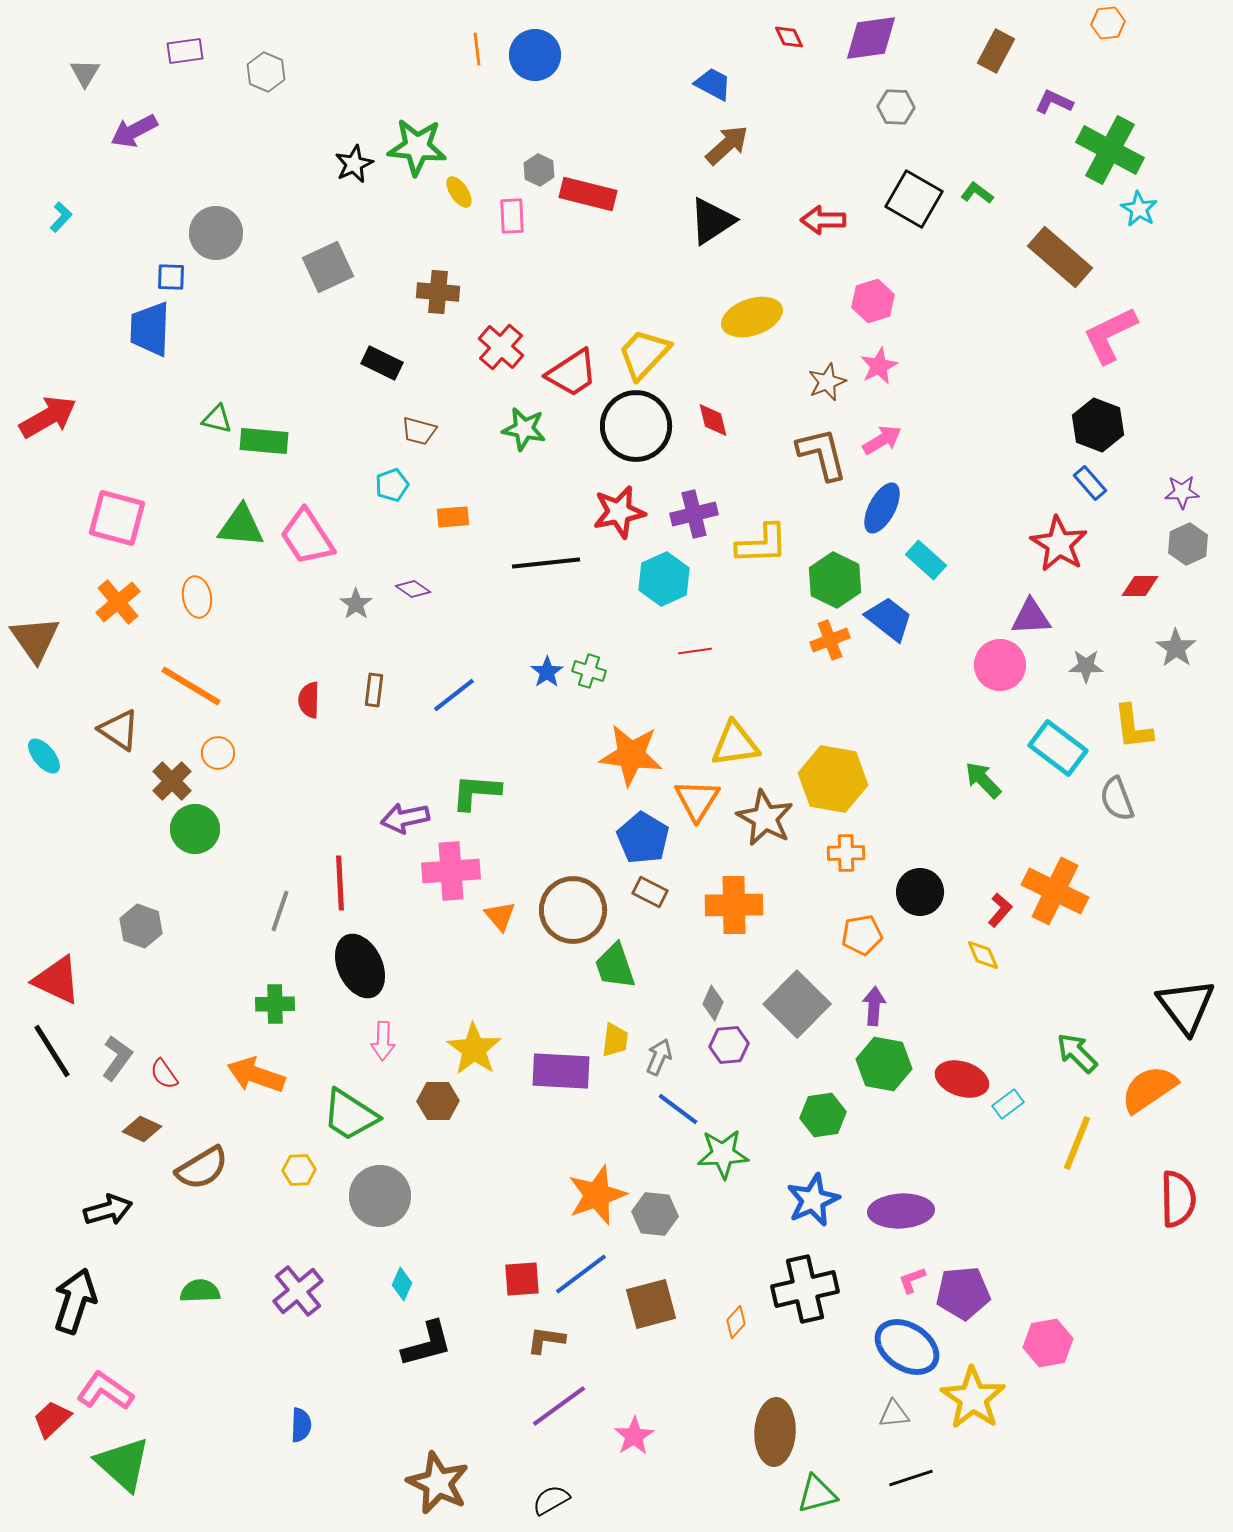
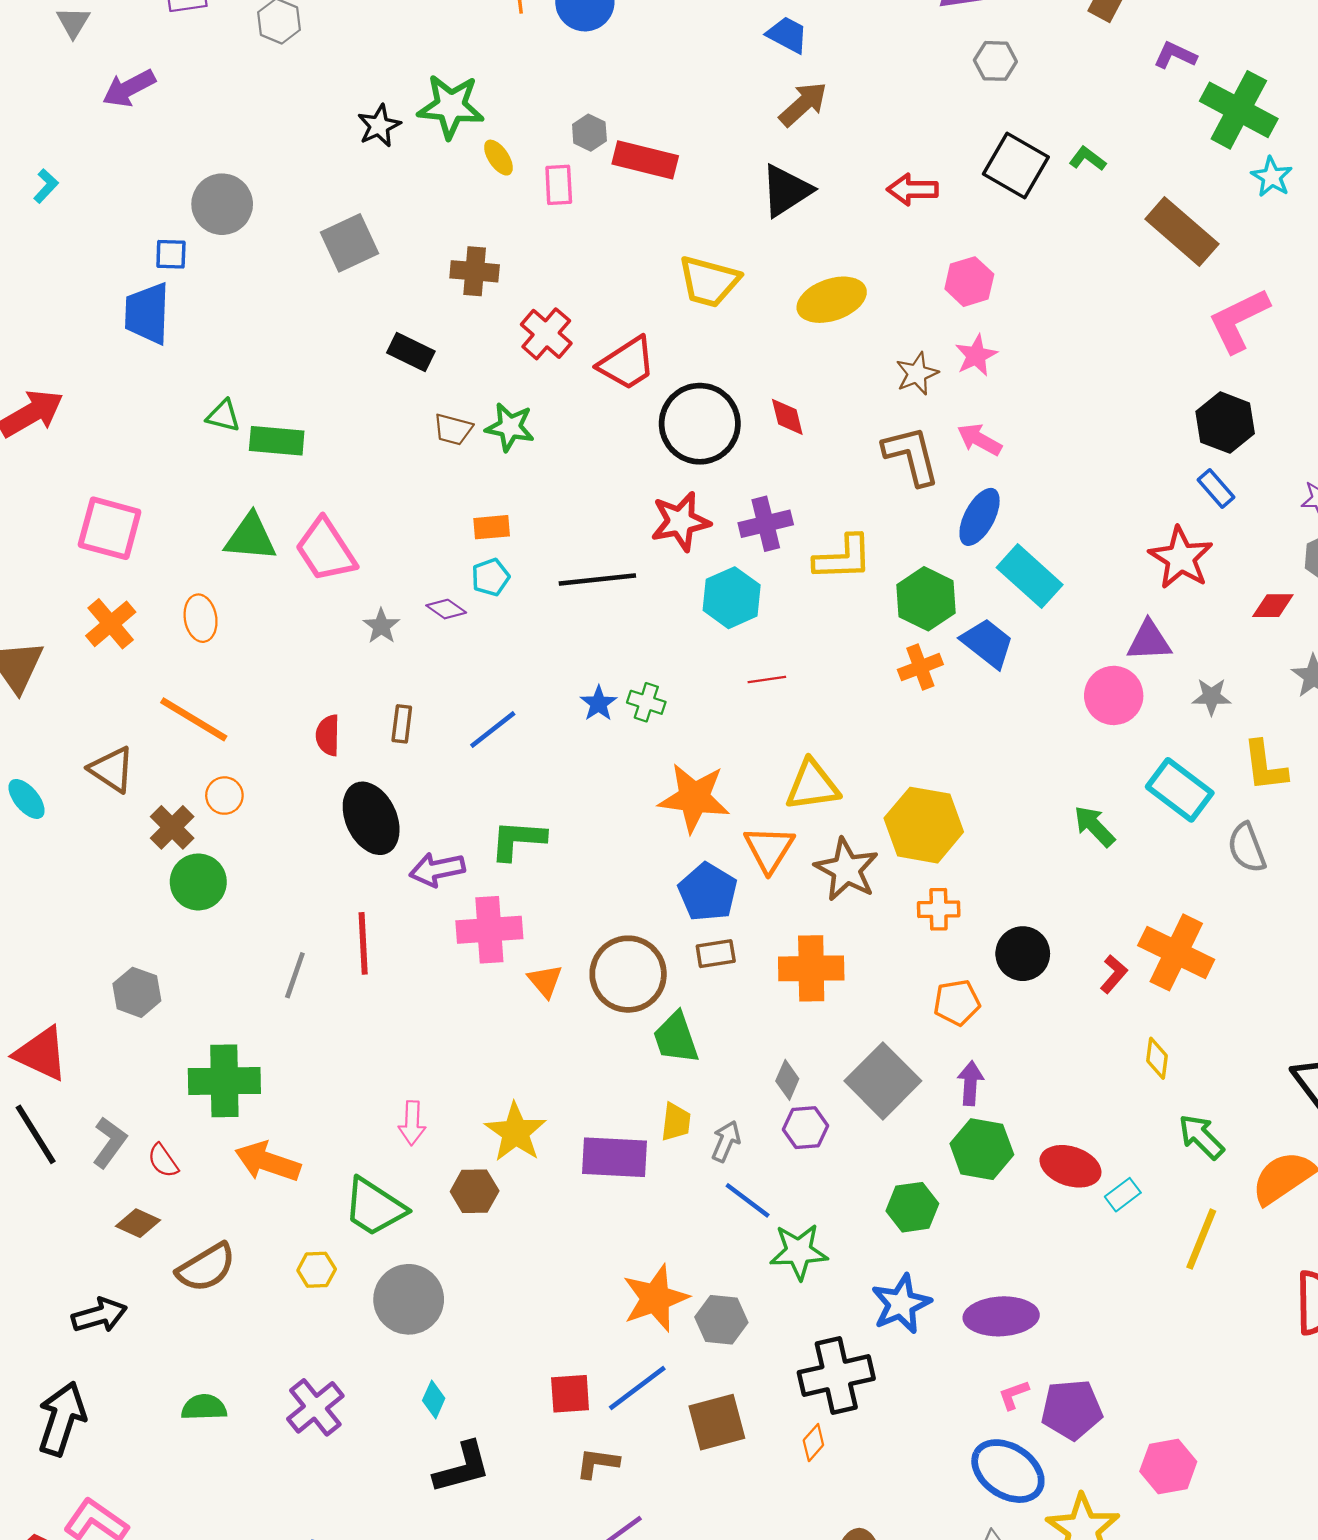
yellow trapezoid: (644, 354) -> (709, 282), moved, turned -118
green star: (524, 429) -> (510, 427), moved
pink arrow: (882, 440) -> (980, 440), turned -120
cyan pentagon: (392, 485) -> (491, 577), moved
cyan rectangle: (926, 560) -> (1030, 576), size x1.4
brown rectangle: (650, 892) -> (716, 954), turned -36
yellow diamond: (983, 955) -> (1157, 1058), moved, turned 30
black ellipse: (360, 966) -> (371, 818), moved
green cross: (275, 1004) -> (224, 1081), moved, size x1.6
black cross: (805, 1289) -> (836, 1376), moved

